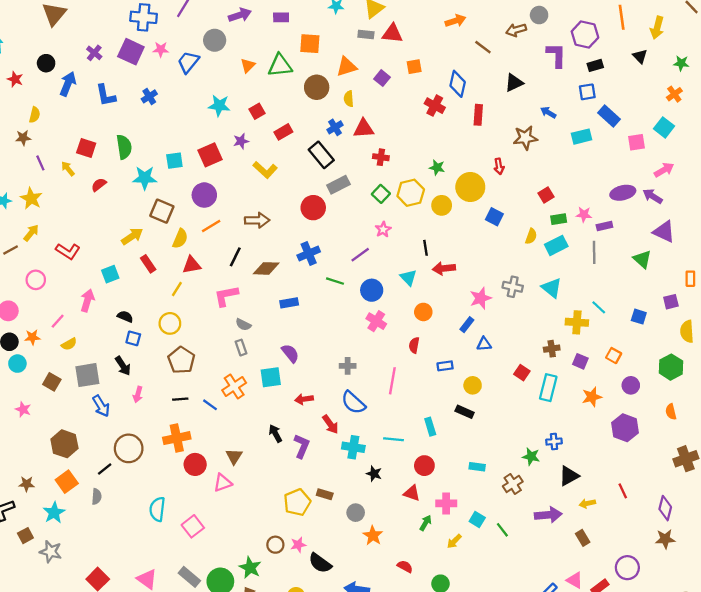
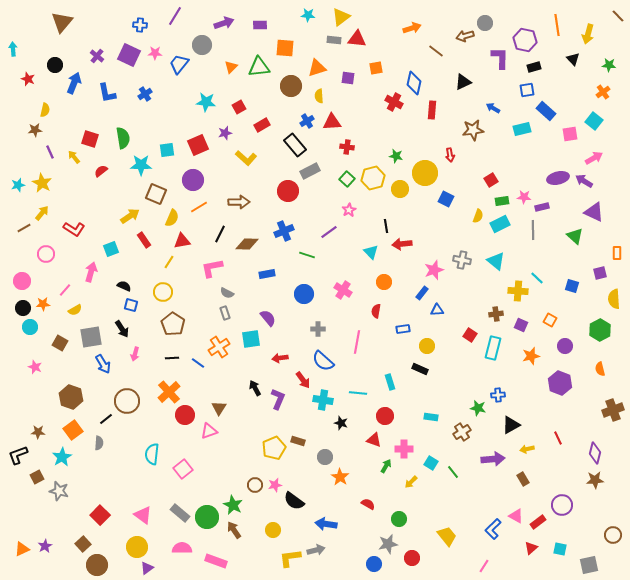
blue cross: (144, 17) -> (140, 25), size x0.6
purple square: (382, 78) -> (348, 78), turned -32
blue circle: (372, 290) -> (304, 294), moved
orange cross: (177, 438) -> (169, 392), turned -30

